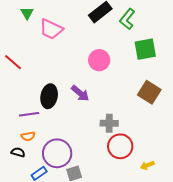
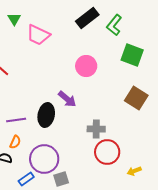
green square: (145, 49) -> (132, 55), turned 30
black ellipse: (49, 96) -> (46, 115), moved
orange semicircle: (28, 136) -> (15, 142), turned -56

